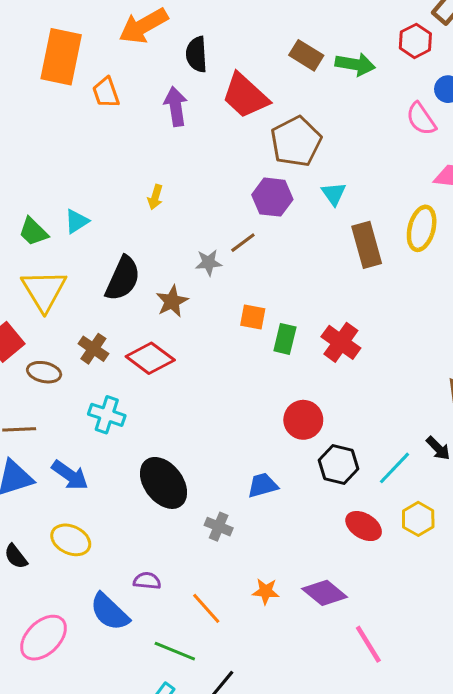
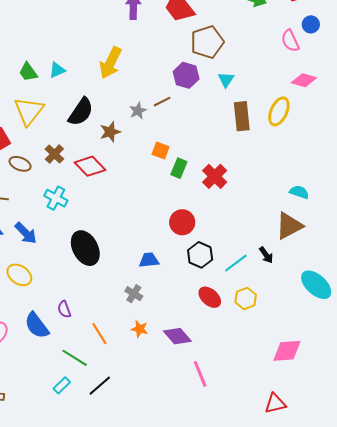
yellow arrow: (155, 197) -> (110, 63), size x2.0
gray star: (209, 263) -> (138, 111), turned -30
gray cross: (219, 527) -> (134, 294), moved
purple semicircle: (147, 581) -> (64, 309), turned -126

